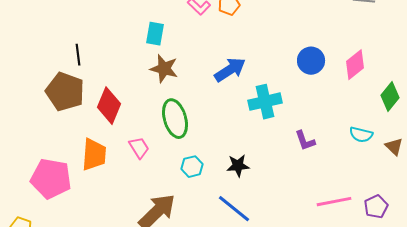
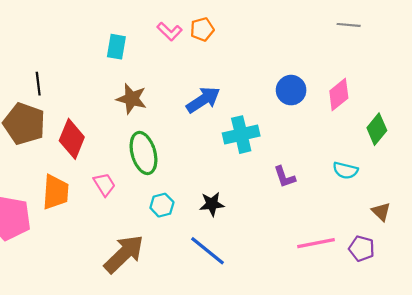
cyan rectangle: (155, 34) -> (116, 47), moved
brown triangle: (394, 147) -> (381, 212), moved
purple pentagon: (376, 207) -> (362, 249), turned -30

